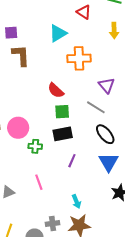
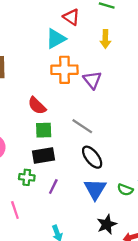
cyan triangle: (58, 33) -> (56, 39), moved
purple triangle: (107, 85) -> (92, 80), moved
green cross: (35, 146) -> (27, 177), moved

